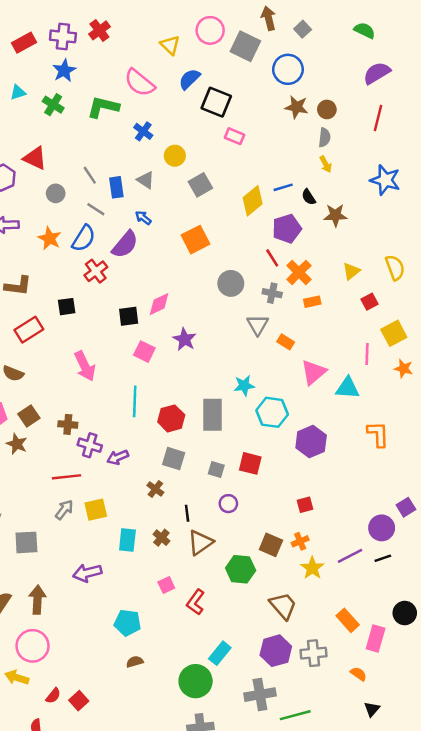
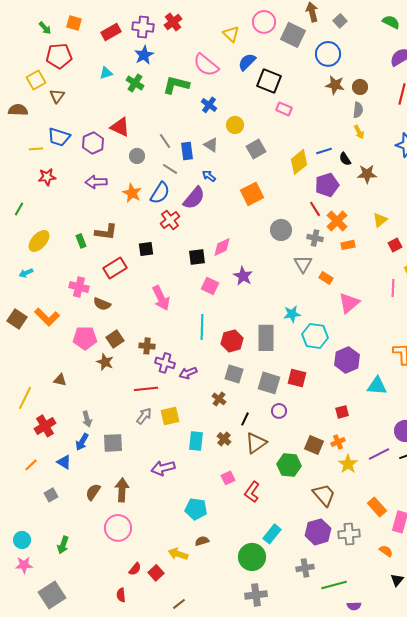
cyan triangle: (348, 388) -> (377, 386), moved
gray square: (216, 469) -> (269, 383), size x1.6
black line: (187, 513) -> (245, 419), turned 32
yellow arrow: (17, 677) -> (178, 554), moved
gray cross: (260, 695) -> (305, 568), size x0.7

